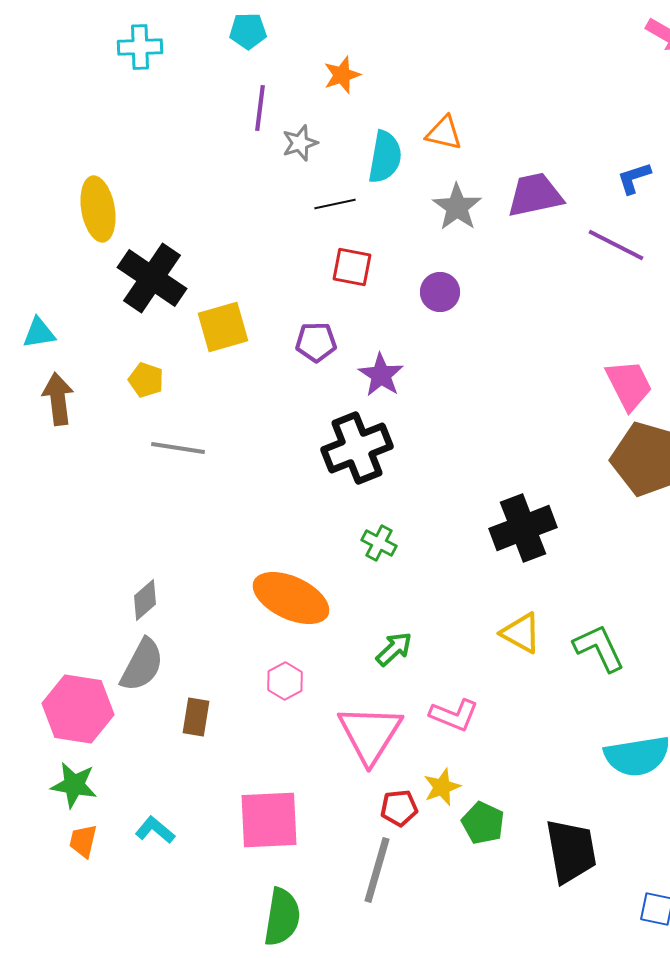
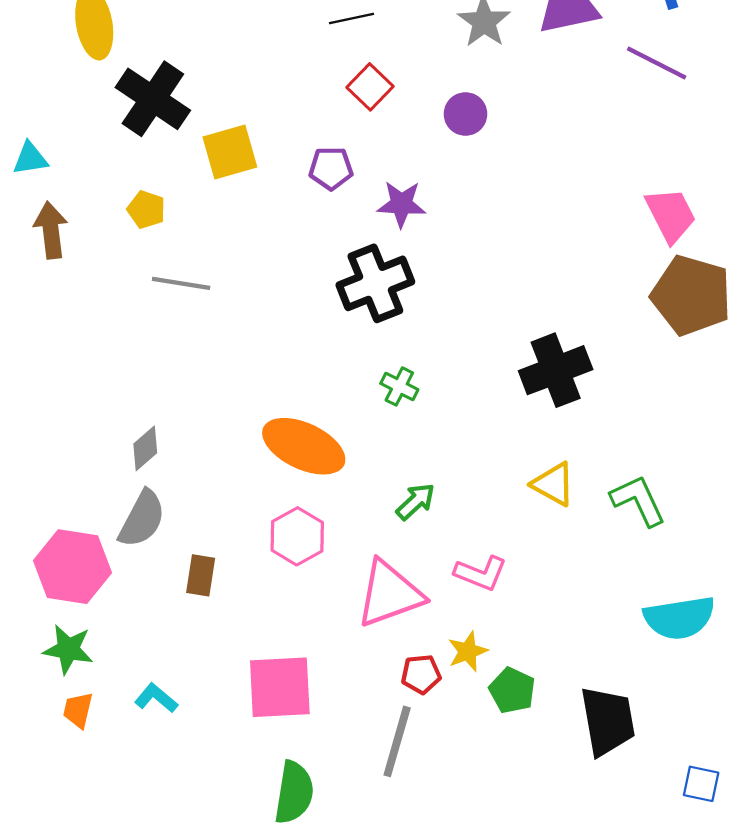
red square: (352, 267) -> (370, 87), turned 33
purple star: (381, 375) -> (401, 204), turned -30
pink hexagon: (285, 681) -> (297, 536), size x1.4
pink triangle: (370, 734) -> (390, 594), turned 38

